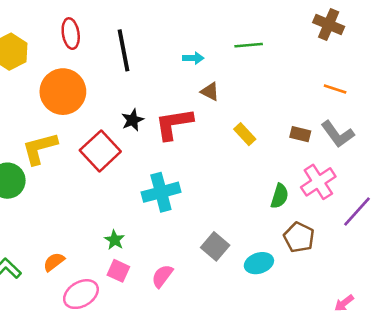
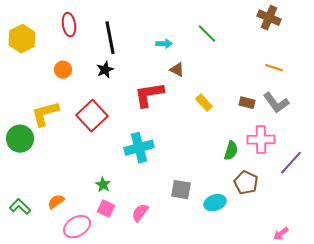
green line: (249, 45) -> (207, 34), turned 50
orange circle: (63, 92) -> (63, 70), size x0.5
black star: (133, 120) -> (105, 70), moved
pink cross: (318, 182) -> (261, 140), turned 32
gray square: (215, 246) -> (181, 190), turned -30

